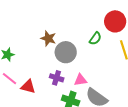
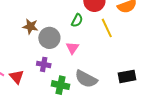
pink triangle: (80, 80) -> (72, 48), moved, turned -40
red triangle: (28, 87) -> (17, 77), turned 42

